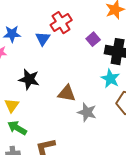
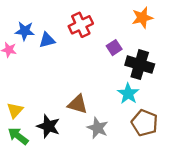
blue triangle: (43, 39) -> (47, 40), moved, turned 35
black star: (29, 79) -> (48, 126), moved

